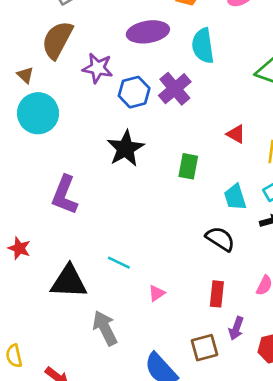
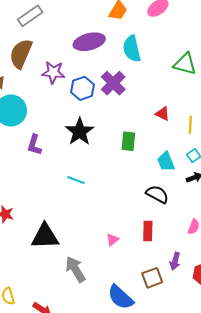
purple L-shape: (65, 195) -> (34, 145), moved, size x0.7
cyan line: (119, 263) -> (76, 180), moved
red rectangle: (217, 294) -> (148, 231), moved

